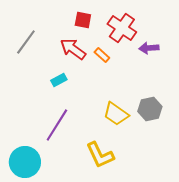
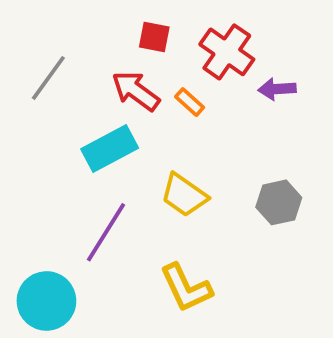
cyan rectangle: (59, 80) -> (110, 149), size x1.8
yellow trapezoid: (116, 114) -> (184, 195), moved

